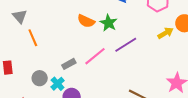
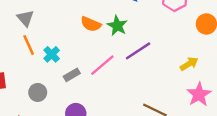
gray triangle: (20, 16) -> (25, 18), moved
yellow arrow: (165, 33) -> (189, 64), moved
cyan cross: (58, 84) -> (52, 54), moved

